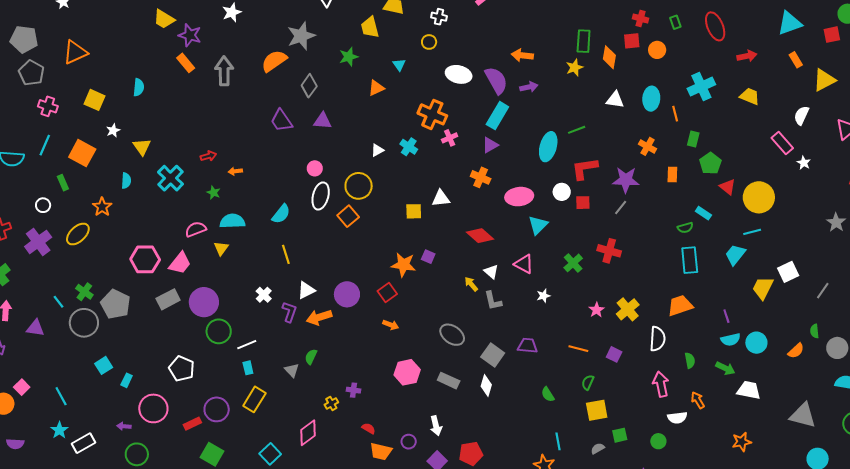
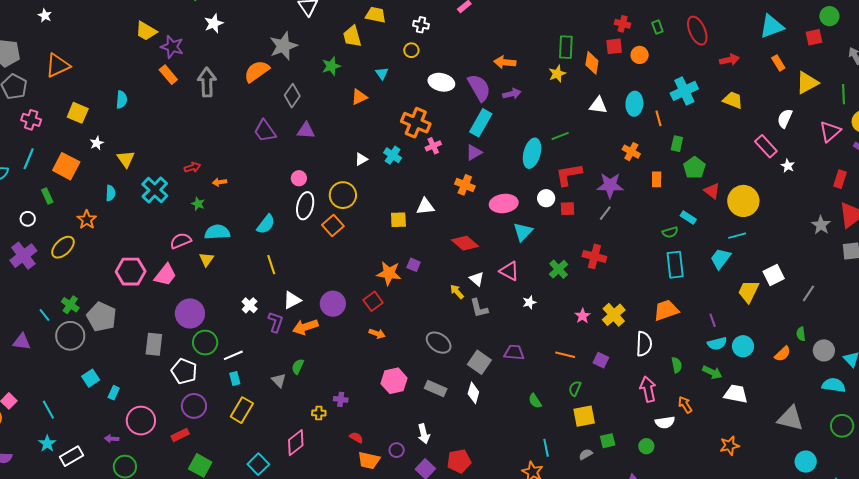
gray rectangle: (168, 299) -> (154, 344), moved, turned -55
white pentagon: (182, 369) -> (184, 371), moved
yellow cross: (331, 403) -> (319, 413), turned 32
purple circle: (217, 409) -> (194, 406), moved

